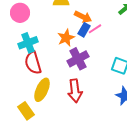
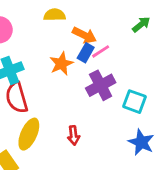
purple cross: (78, 59) -> (101, 85), moved
red arrow: (75, 91) -> (74, 135), size x0.6

